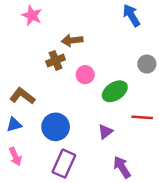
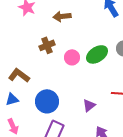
brown arrow: (72, 40) -> (62, 16), moved
green ellipse: (115, 91) -> (97, 54), moved

